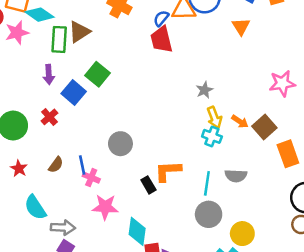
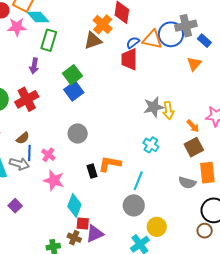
brown triangle: (79, 32) -> (93, 41), moved
gray star: (204, 90) -> (154, 107), size x1.5
blue square: (74, 92) -> (74, 91), moved
red cross: (49, 117) -> (27, 99), size x1.6
yellow arrow: (214, 117) -> (168, 110), moved
orange arrow: (240, 121) -> (193, 126), moved
blue line: (82, 165) -> (29, 153), moved
gray semicircle: (236, 176) -> (187, 183), moved
gray arrow: (63, 228) -> (19, 164), moved

